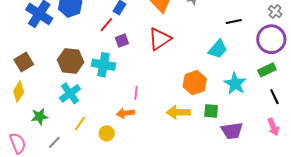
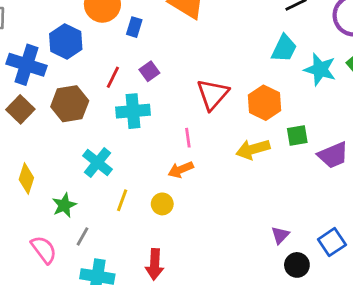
red line: (106, 25) -> (113, 77), moved
red triangle: (160, 39) -> (213, 94), moved
brown hexagon: (71, 61) -> (70, 104), moved
brown square: (24, 62) -> (20, 109), moved
cyan star: (235, 84) -> (320, 69), moved
gray line: (54, 142) -> (82, 236), moved

